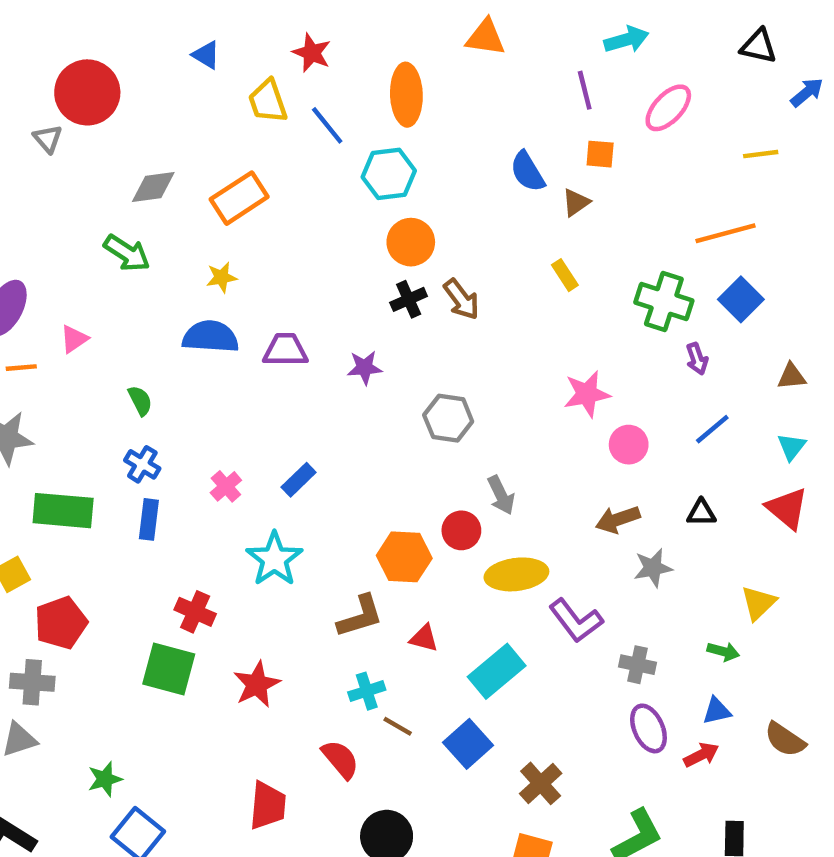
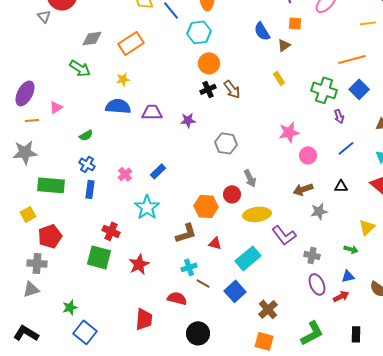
green semicircle: (140, 401) -> (86, 135), turned 88
red semicircle: (340, 759) -> (177, 298), turned -36

